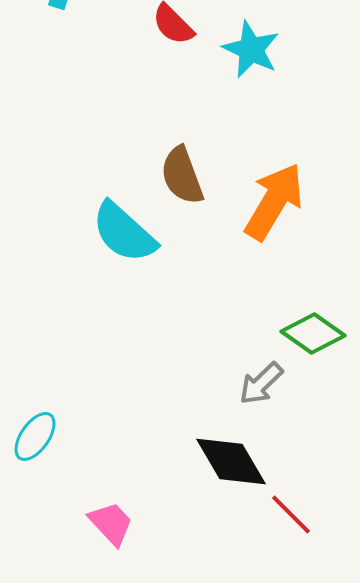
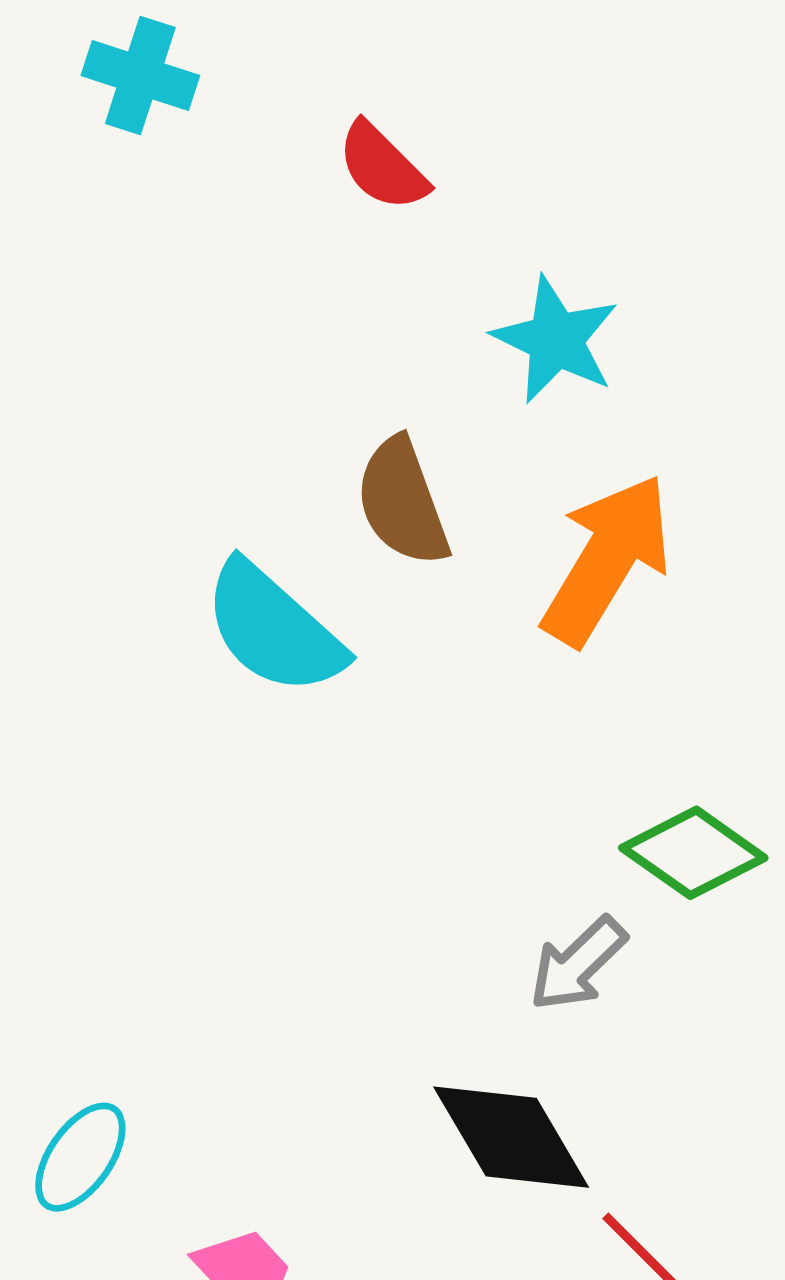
cyan star: (251, 49) -> (556, 340), moved
cyan ellipse: (35, 436) -> (80, 1157), moved

